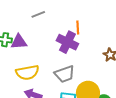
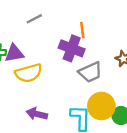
yellow semicircle: (27, 72) -> (29, 73), moved
gray trapezoid: (65, 74) -> (90, 72), moved

